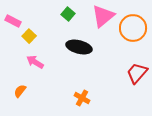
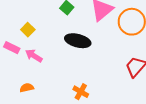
pink rectangle: (13, 21) -> (12, 48), moved
orange semicircle: (20, 91) -> (27, 88), moved, turned 40

